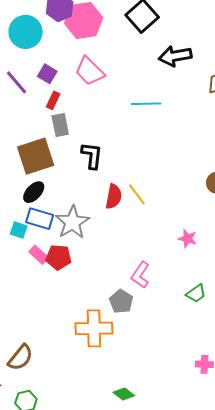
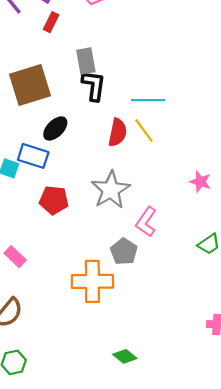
cyan line: (146, 104) -> (148, 100), moved
gray rectangle: (60, 125) -> (86, 61), moved
black ellipse: (34, 192) -> (55, 129), moved
gray star: (72, 222) -> (111, 190), moved
pink rectangle: (39, 255) -> (15, 257), moved

